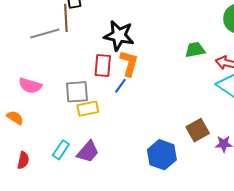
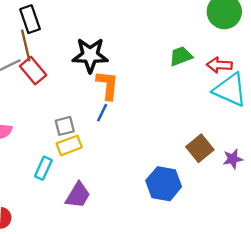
red rectangle: (103, 65) -> (33, 71), moved, turned -35
gray square: (77, 92) -> (65, 126), moved, size x0.7
cyan rectangle: (61, 150) -> (43, 168), moved

